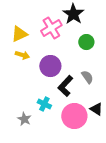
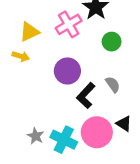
yellow arrow: (22, 55) -> (21, 56), moved
cyan cross: (44, 104) -> (64, 140), moved, size x1.5

